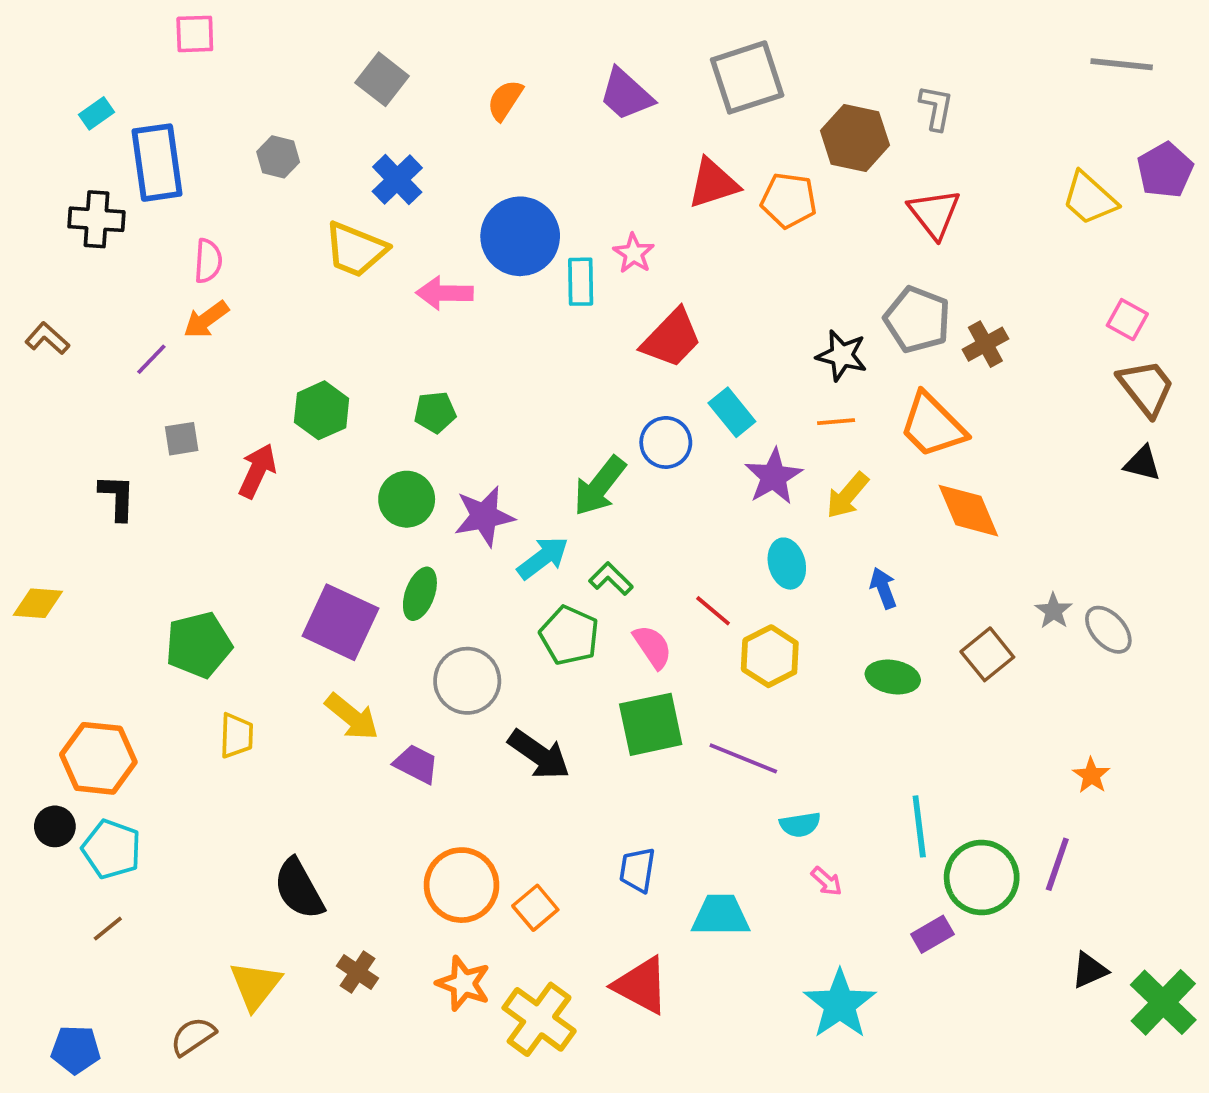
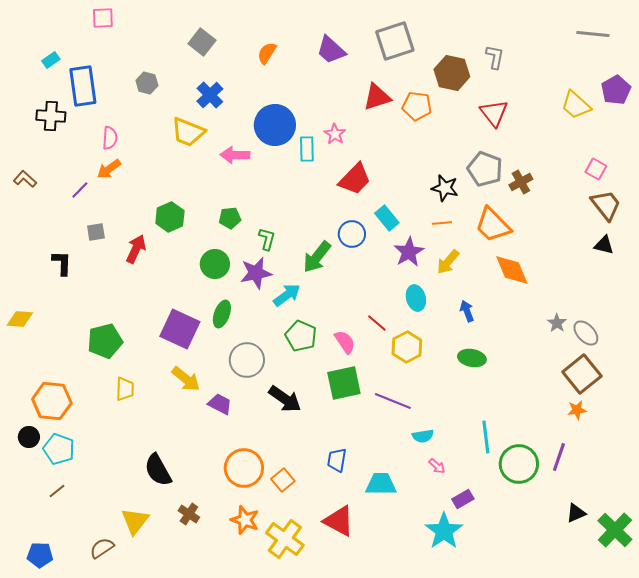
green L-shape: (611, 579) -> (267, 239), moved, turned 60
brown square: (987, 654) -> (582, 374), moved, size x1.4
orange star: (1091, 775) -> (577, 410), turned 30
purple rectangle: (932, 934) -> (463, 499), moved

